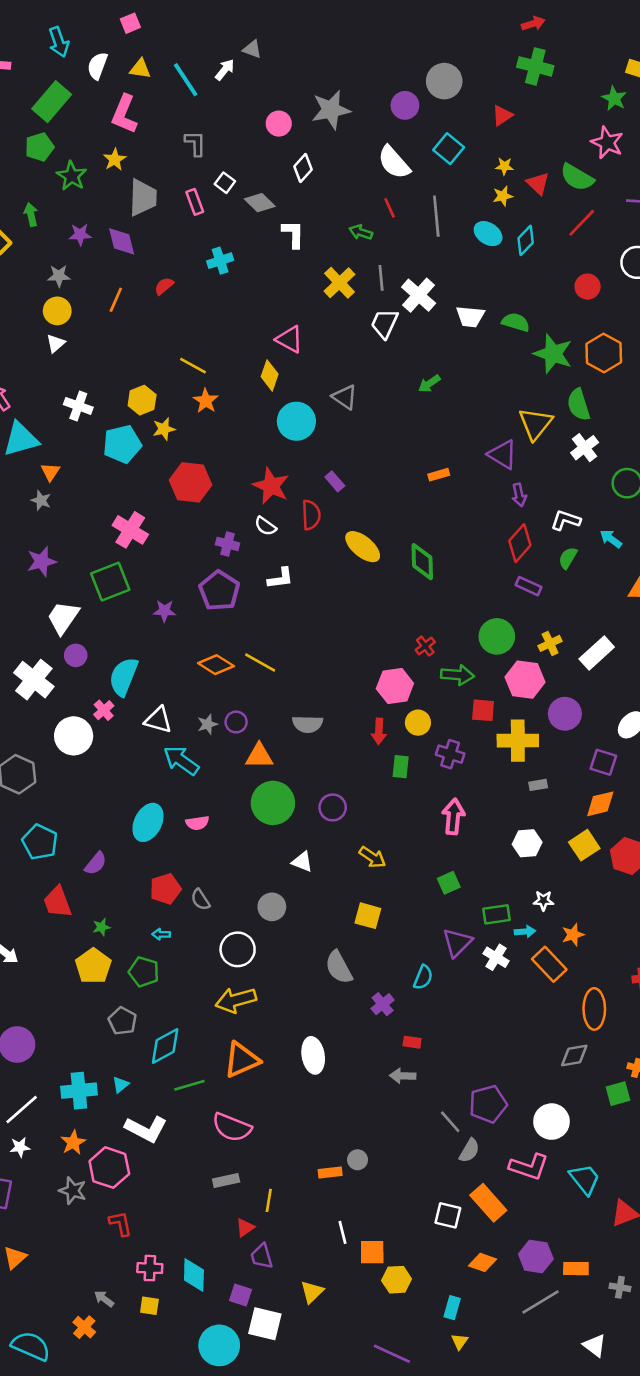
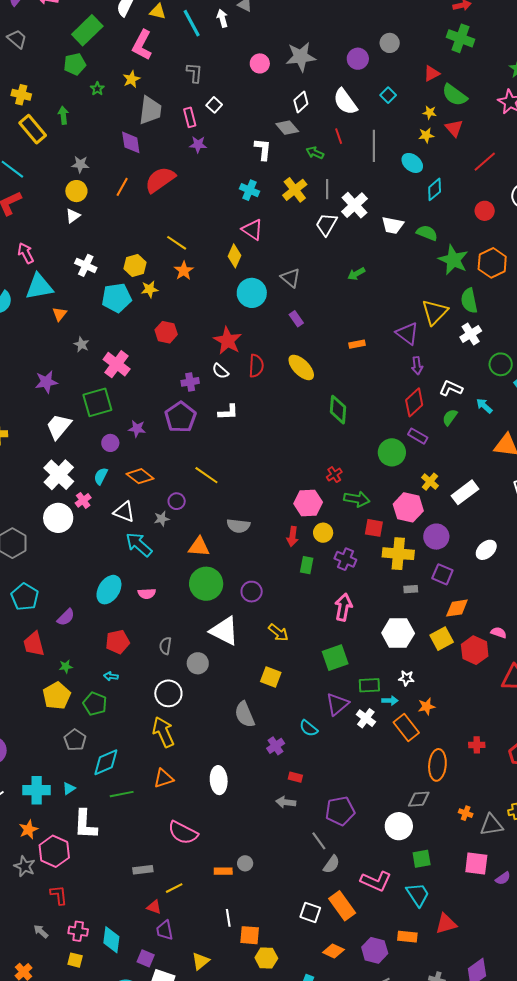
white arrow: (225, 70) -> (222, 18), turned -60
gray circle: (444, 81) -> (390, 43), size x0.7
cyan square: (449, 149) -> (388, 95), size x0.7
white diamond: (303, 168) -> (301, 102), moved
green star: (72, 176) -> (97, 89), size x0.6
green semicircle: (577, 177) -> (455, 95), moved
gray diamond: (260, 203) -> (287, 128), moved
purple star: (80, 234) -> (198, 144), moved
cyan diamond: (526, 240) -> (435, 189), moved
cyan cross: (220, 261) -> (249, 190), moved, turned 36
red semicircle: (164, 286) -> (160, 180), size x2.0
purple rectangle: (335, 481) -> (296, 319), moved
red hexagon: (191, 482) -> (166, 332), size x0.7
gray star: (41, 500) -> (81, 344), moved
purple cross: (228, 544) -> (190, 382), turned -30
yellow ellipse: (363, 547) -> (301, 367), moved
green circle: (497, 636) -> (392, 452), moved
yellow cross: (550, 643) -> (430, 482), turned -30
purple circle: (76, 655) -> (110, 443), moved
orange diamond: (216, 665) -> (140, 476), moved
cyan semicircle: (124, 677) -> (101, 476), size x0.6
white cross: (34, 680) -> (59, 475), moved
purple circle: (236, 722) -> (177, 501), moved
purple square: (603, 762) -> (442, 574), moved
white hexagon: (527, 843) -> (398, 633), size x1.4
white triangle: (302, 862) -> (224, 631), size x1.8
green square: (449, 883) -> (335, 658), size x1.5
gray semicircle: (200, 900) -> (165, 646), moved, turned 36
cyan semicircle: (423, 977) -> (309, 728), turned 102
yellow arrow: (236, 1000) -> (163, 732), turned 76
orange triangle: (242, 1060) -> (164, 778), size x0.7
green square: (618, 1094) -> (422, 859), moved
purple pentagon: (488, 1104) -> (340, 811), moved
white circle: (552, 1122) -> (399, 826), moved
pink semicircle: (232, 1127) -> (183, 833), moved
white L-shape: (146, 1129) -> (85, 824), turned 60
yellow line: (269, 1200) -> (174, 888), turned 48
red triangle: (245, 1227) -> (154, 907), turned 49
orange rectangle: (576, 1269) -> (407, 937), moved
gray arrow: (104, 1299) -> (41, 931), moved

